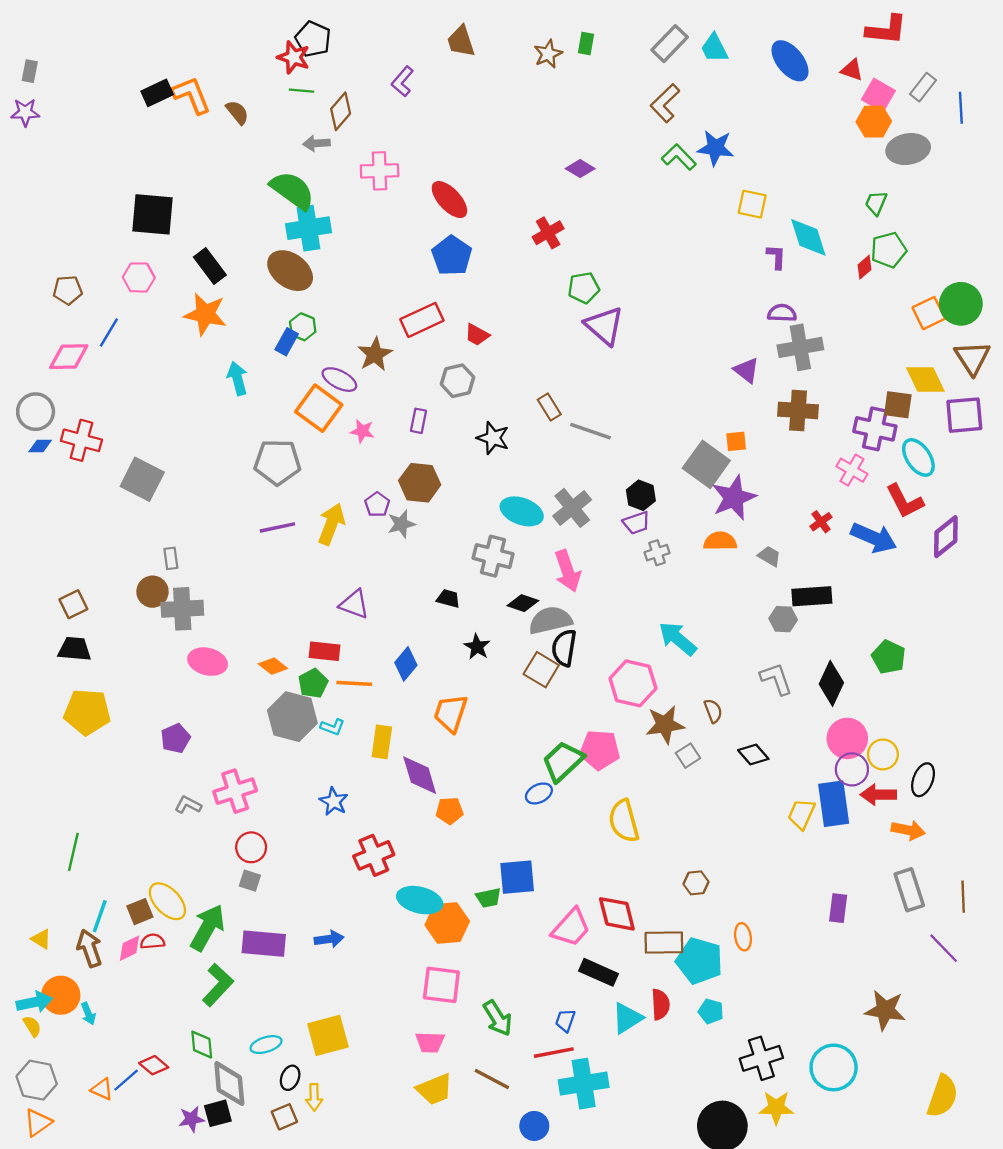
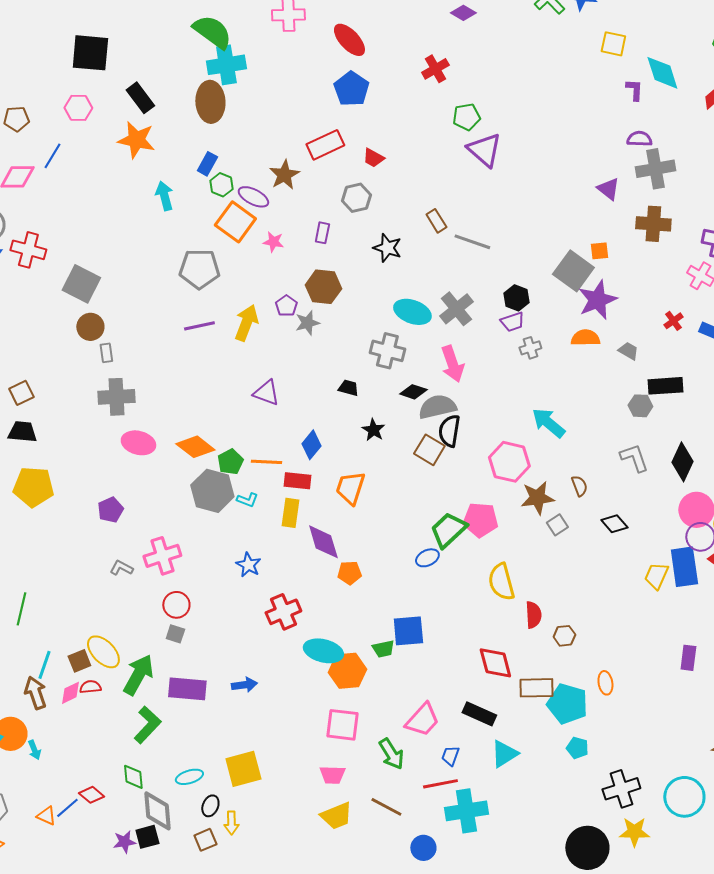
brown ellipse: (290, 271) -> (210, 102), turned 51
green hexagon: (303, 327) -> (221, 185), moved
brown circle: (152, 592) -> (90, 327), moved
red rectangle: (324, 651) -> (297, 481), moved
orange diamond: (273, 666) -> (195, 447), size x1.5
pink trapezoid: (571, 928) -> (422, 720), moved
red semicircle: (660, 1004) -> (533, 615), moved

